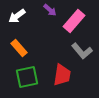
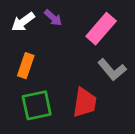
purple arrow: (50, 10) -> (53, 18), moved
orange rectangle: (19, 48) -> (26, 66), turned 60

